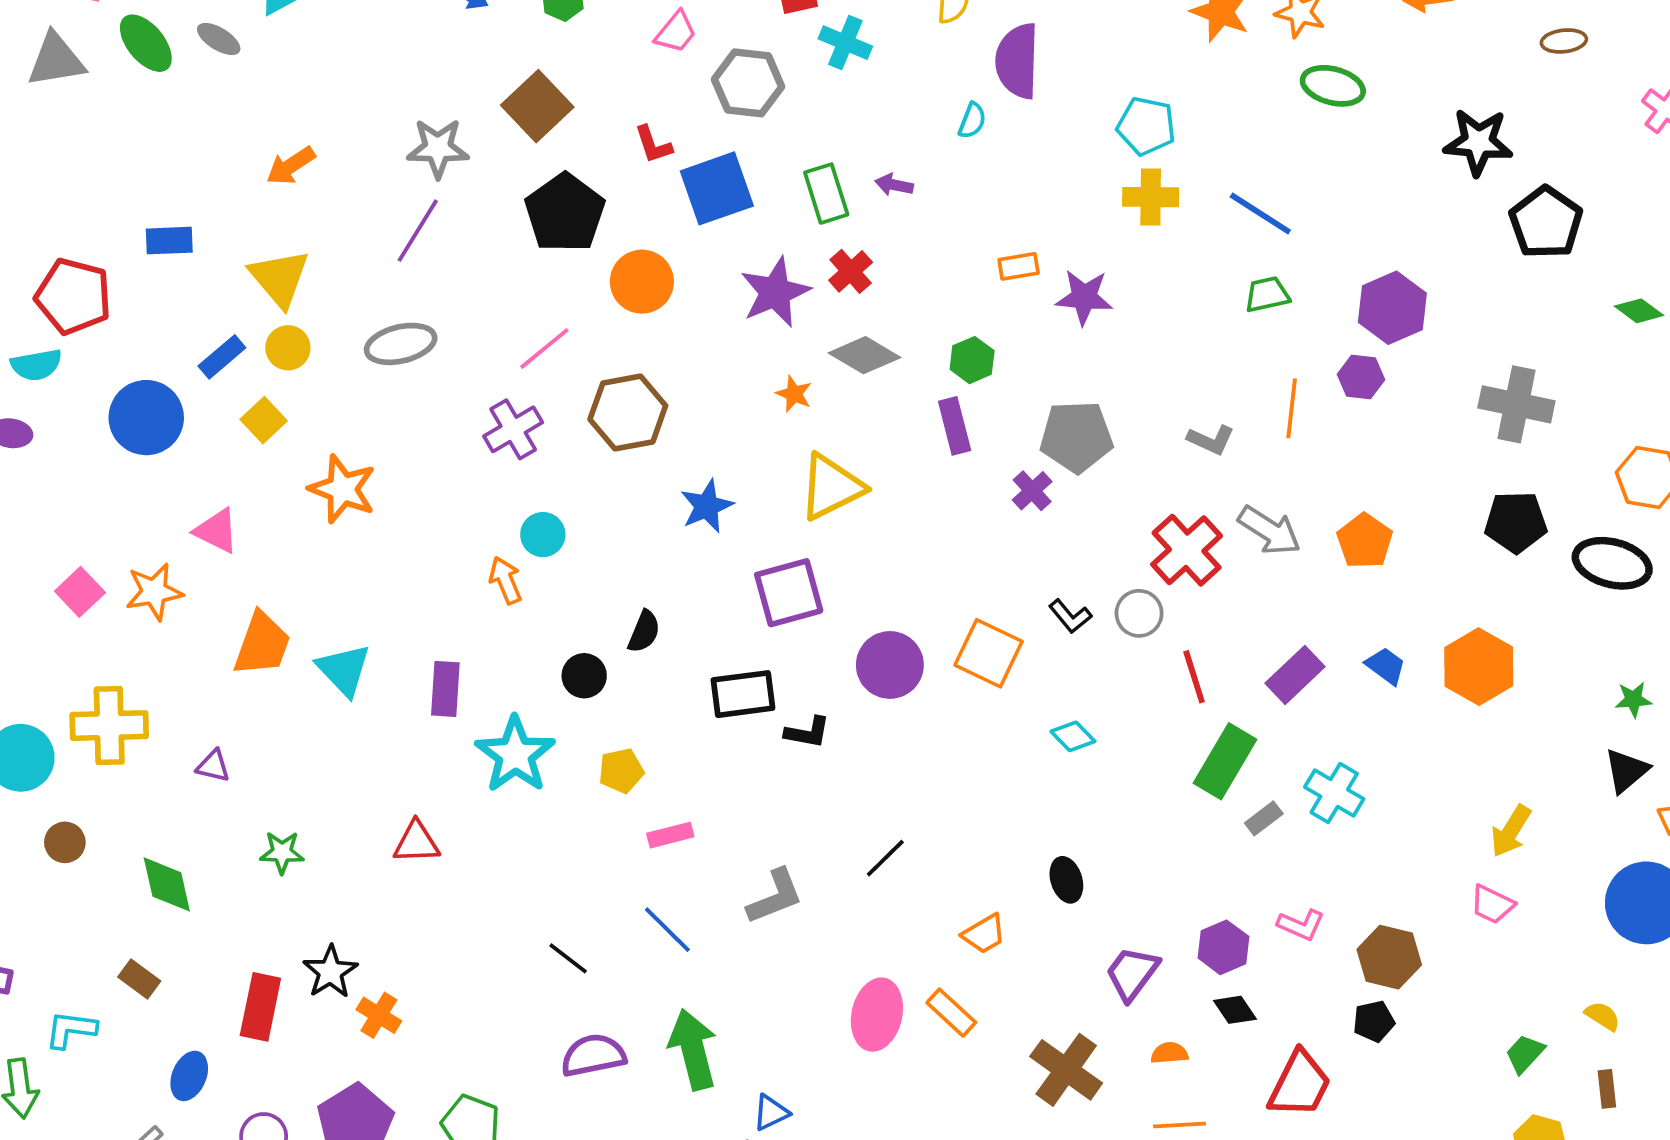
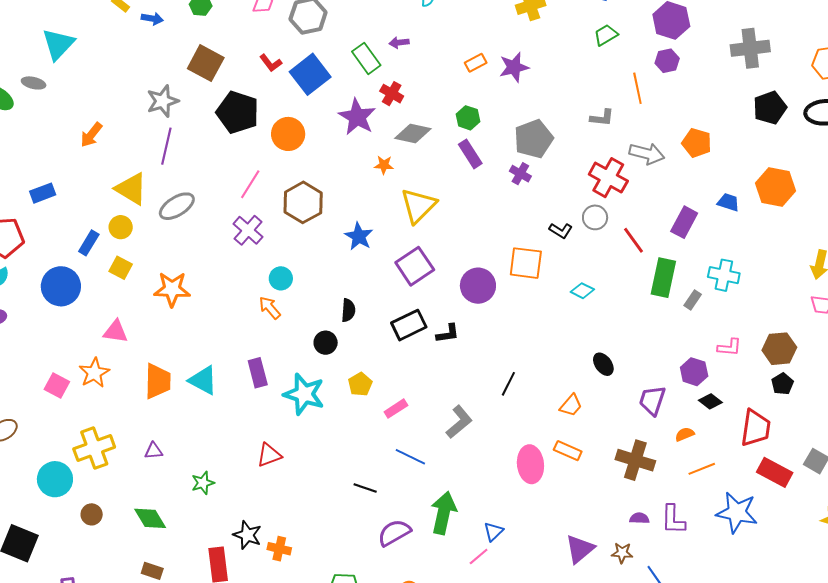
yellow triangle: (279, 278) -> (131, 189), moved
green arrow: (693, 1049) -> (444, 513), turned 45

